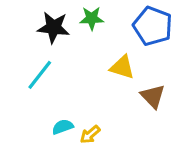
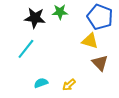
yellow triangle: (122, 67) -> (90, 41), moved
yellow arrow: (90, 134) -> (69, 85), moved

